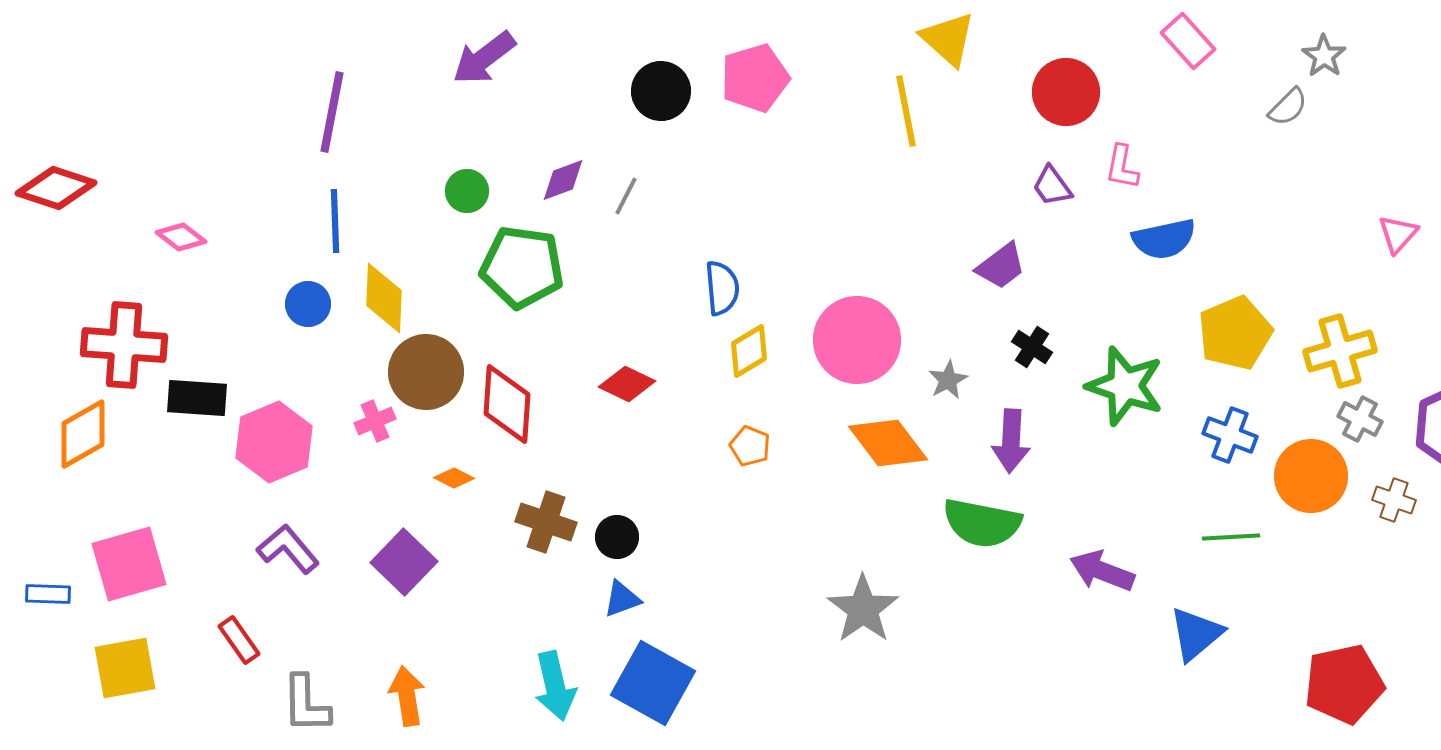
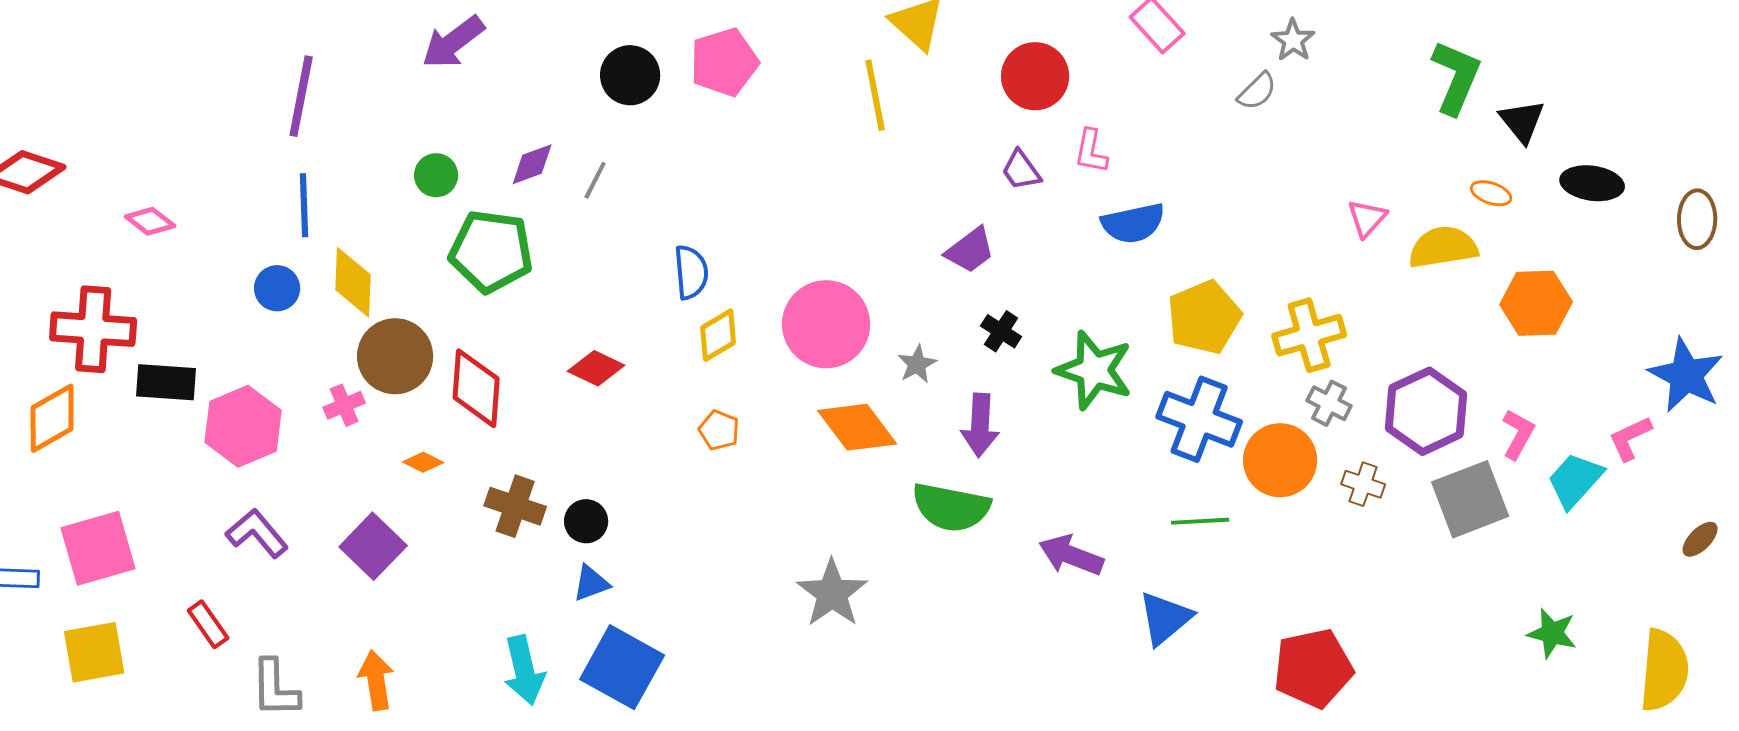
blue cross: (1230, 435) -> (1199, 419), size x1.5

